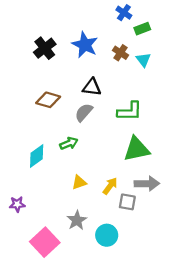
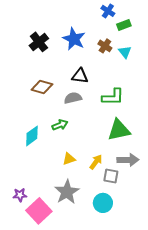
gray semicircle: (84, 112) -> (73, 98), turned 36
purple star: (17, 204) -> (20, 195), moved
gray star: (77, 220) -> (67, 192), size x1.4
cyan circle: (107, 235) -> (103, 203), moved

